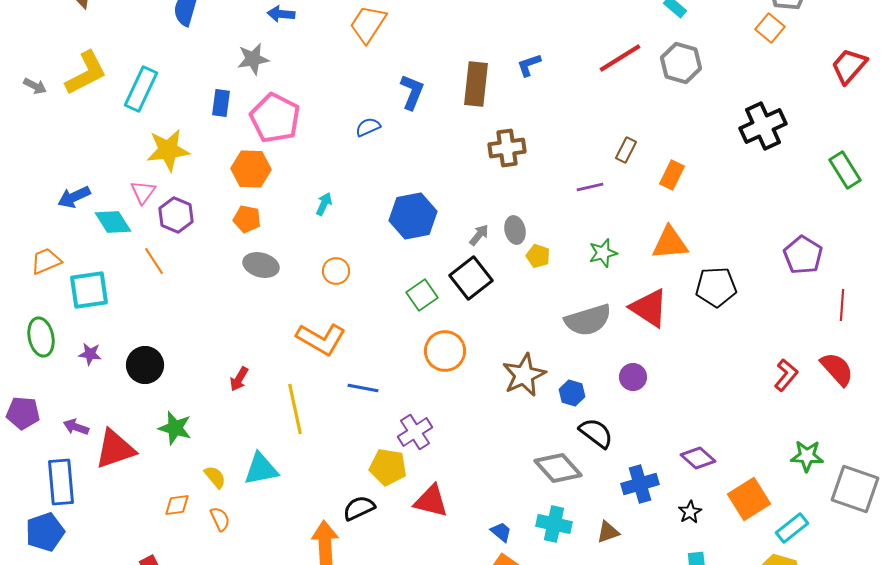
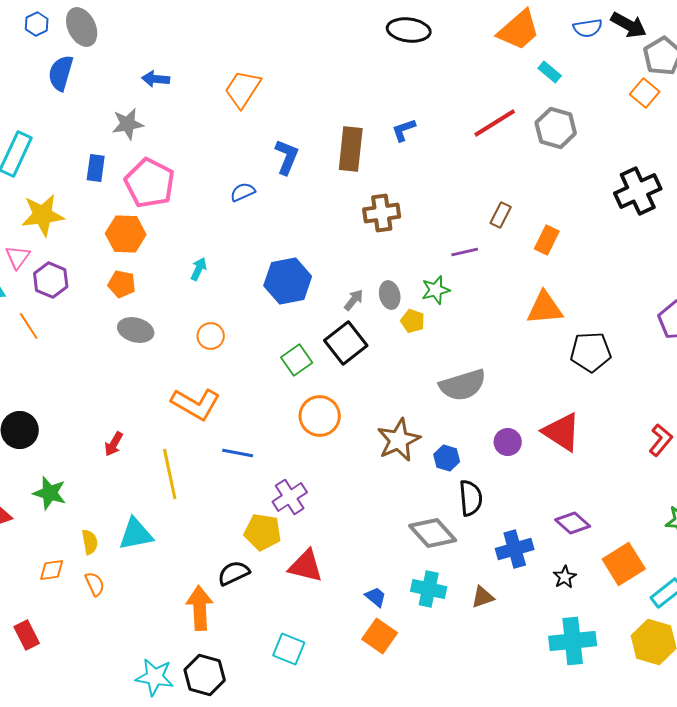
green star: (603, 253) -> (436, 290), moved
red triangle: (649, 308) -> (562, 432), moved
black semicircle: (596, 433) -> (471, 498), turned 48
yellow semicircle: (215, 477) -> (90, 542), turned 30

